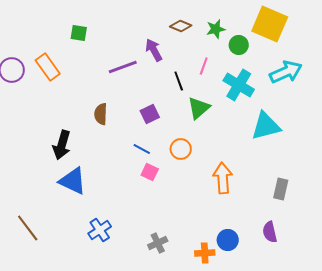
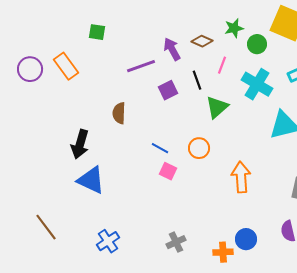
brown diamond: (181, 26) -> (202, 41), moved
purple square: (150, 114) -> (168, 90), moved
blue cross: (100, 230) -> (108, 241), moved

